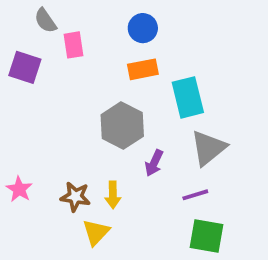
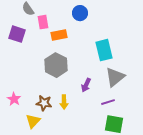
orange rectangle: (143, 69) -> (59, 35), moved
gray hexagon: (122, 126) -> (56, 65), moved
yellow triangle: (96, 232) -> (33, 121), moved

